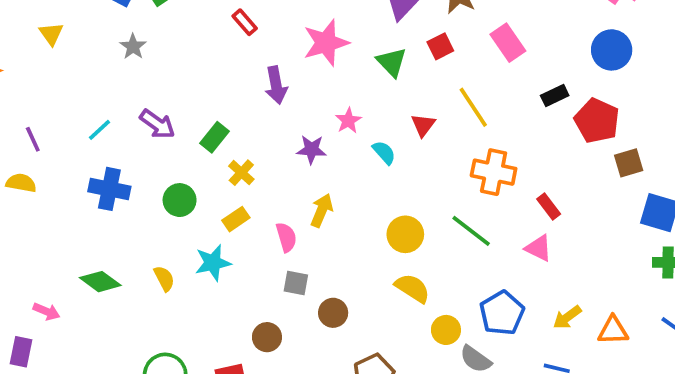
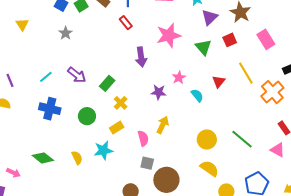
orange cross: (494, 172) -> (272, 92), moved, turned 35
brown circle: (333, 313) -> (166, 180), size x1.6

